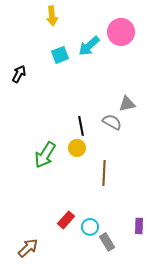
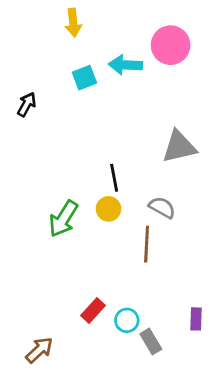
cyan arrow: (89, 46) -> (125, 65), turned 45
gray triangle: (127, 104) -> (179, 147), size x1.5
gray semicircle: (112, 122) -> (162, 207), moved

